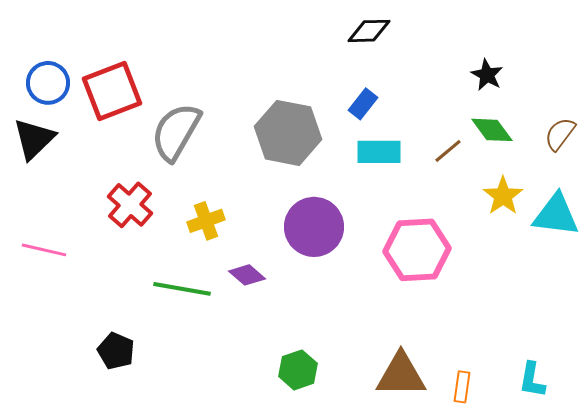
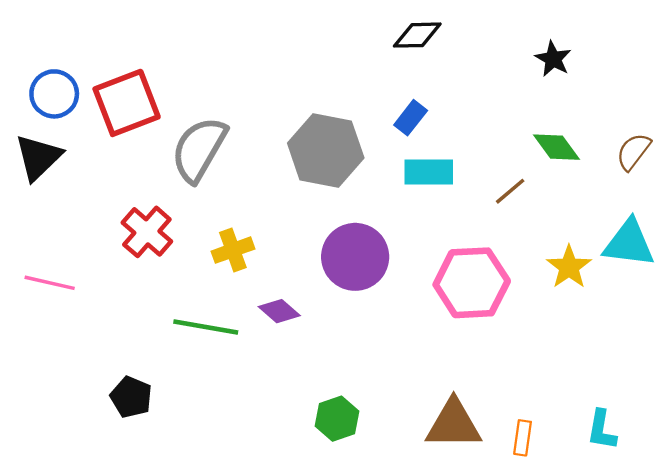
black star: (487, 75) -> (553, 59), moved
brown line: (448, 151) -> (510, 191), moved
yellow star: (503, 196) -> (569, 267), moved

